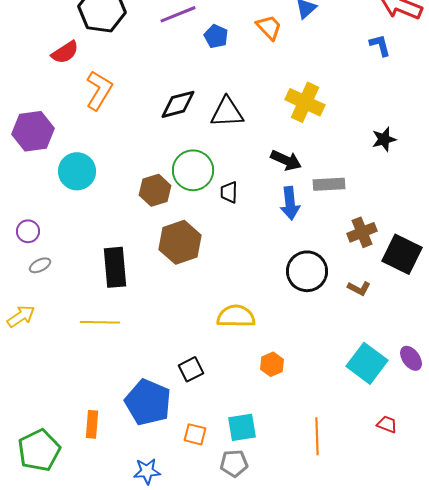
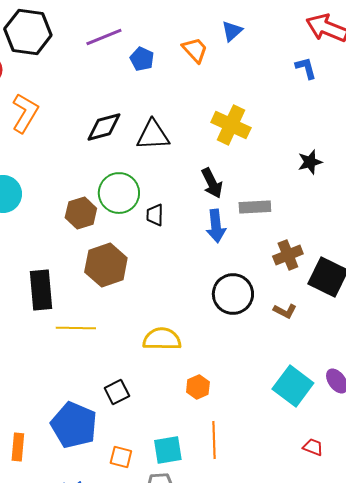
black arrow: (286, 160) -> (212, 183), turned 40
yellow line: (100, 322) -> (76, 328), moved
orange line: (317, 436) -> (214, 440), moved

